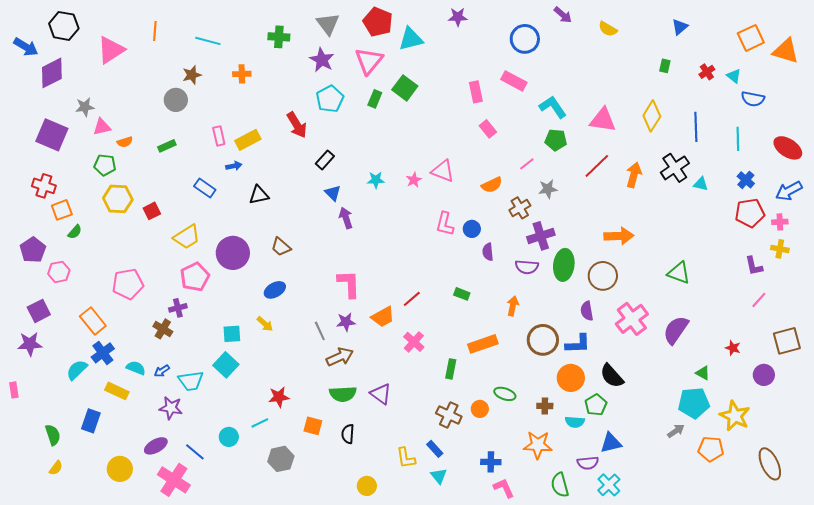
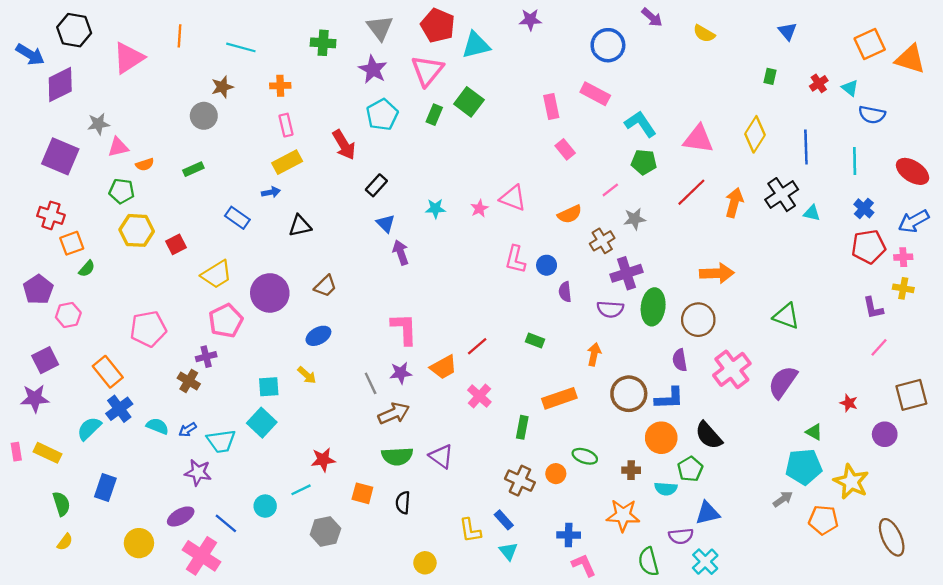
blue triangle: (680, 27) -> (787, 31), turned -30
pink rectangle: (219, 136) -> (286, 125), moved
brown trapezoid: (281, 247) -> (325, 286), turned -85
yellow rectangle: (117, 391) -> (47, 453), moved

